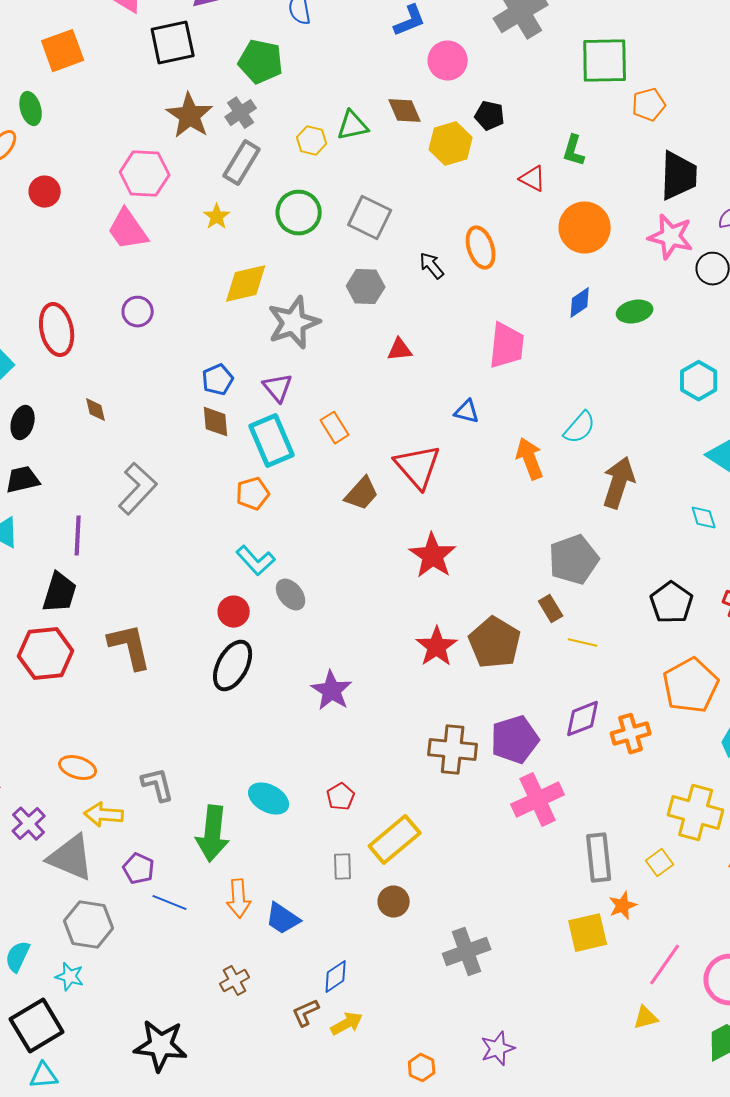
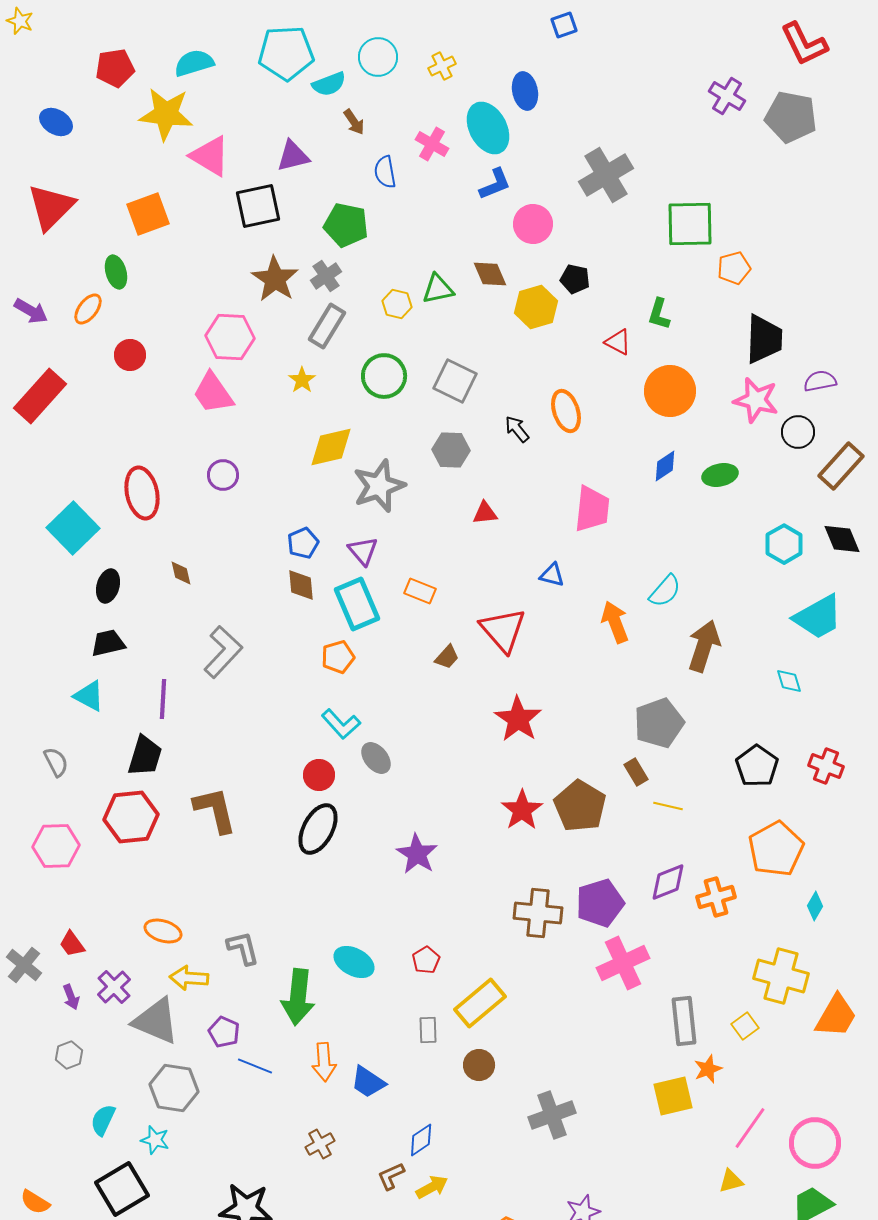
orange rectangle: (335, 428) -> (420, 591), turned -36
brown trapezoid: (362, 494) -> (447, 657), size x0.7

